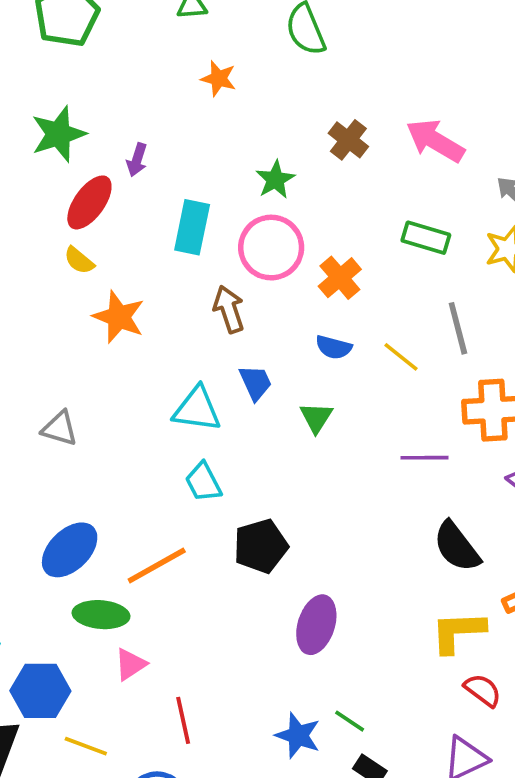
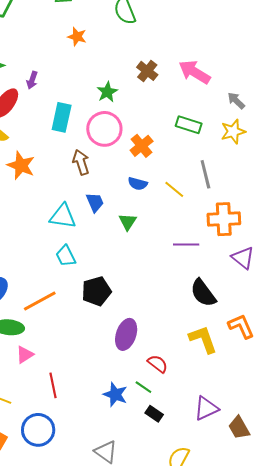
yellow L-shape: (458, 632) -> (203, 339), turned 72
red semicircle: (483, 690) -> (158, 364), moved

